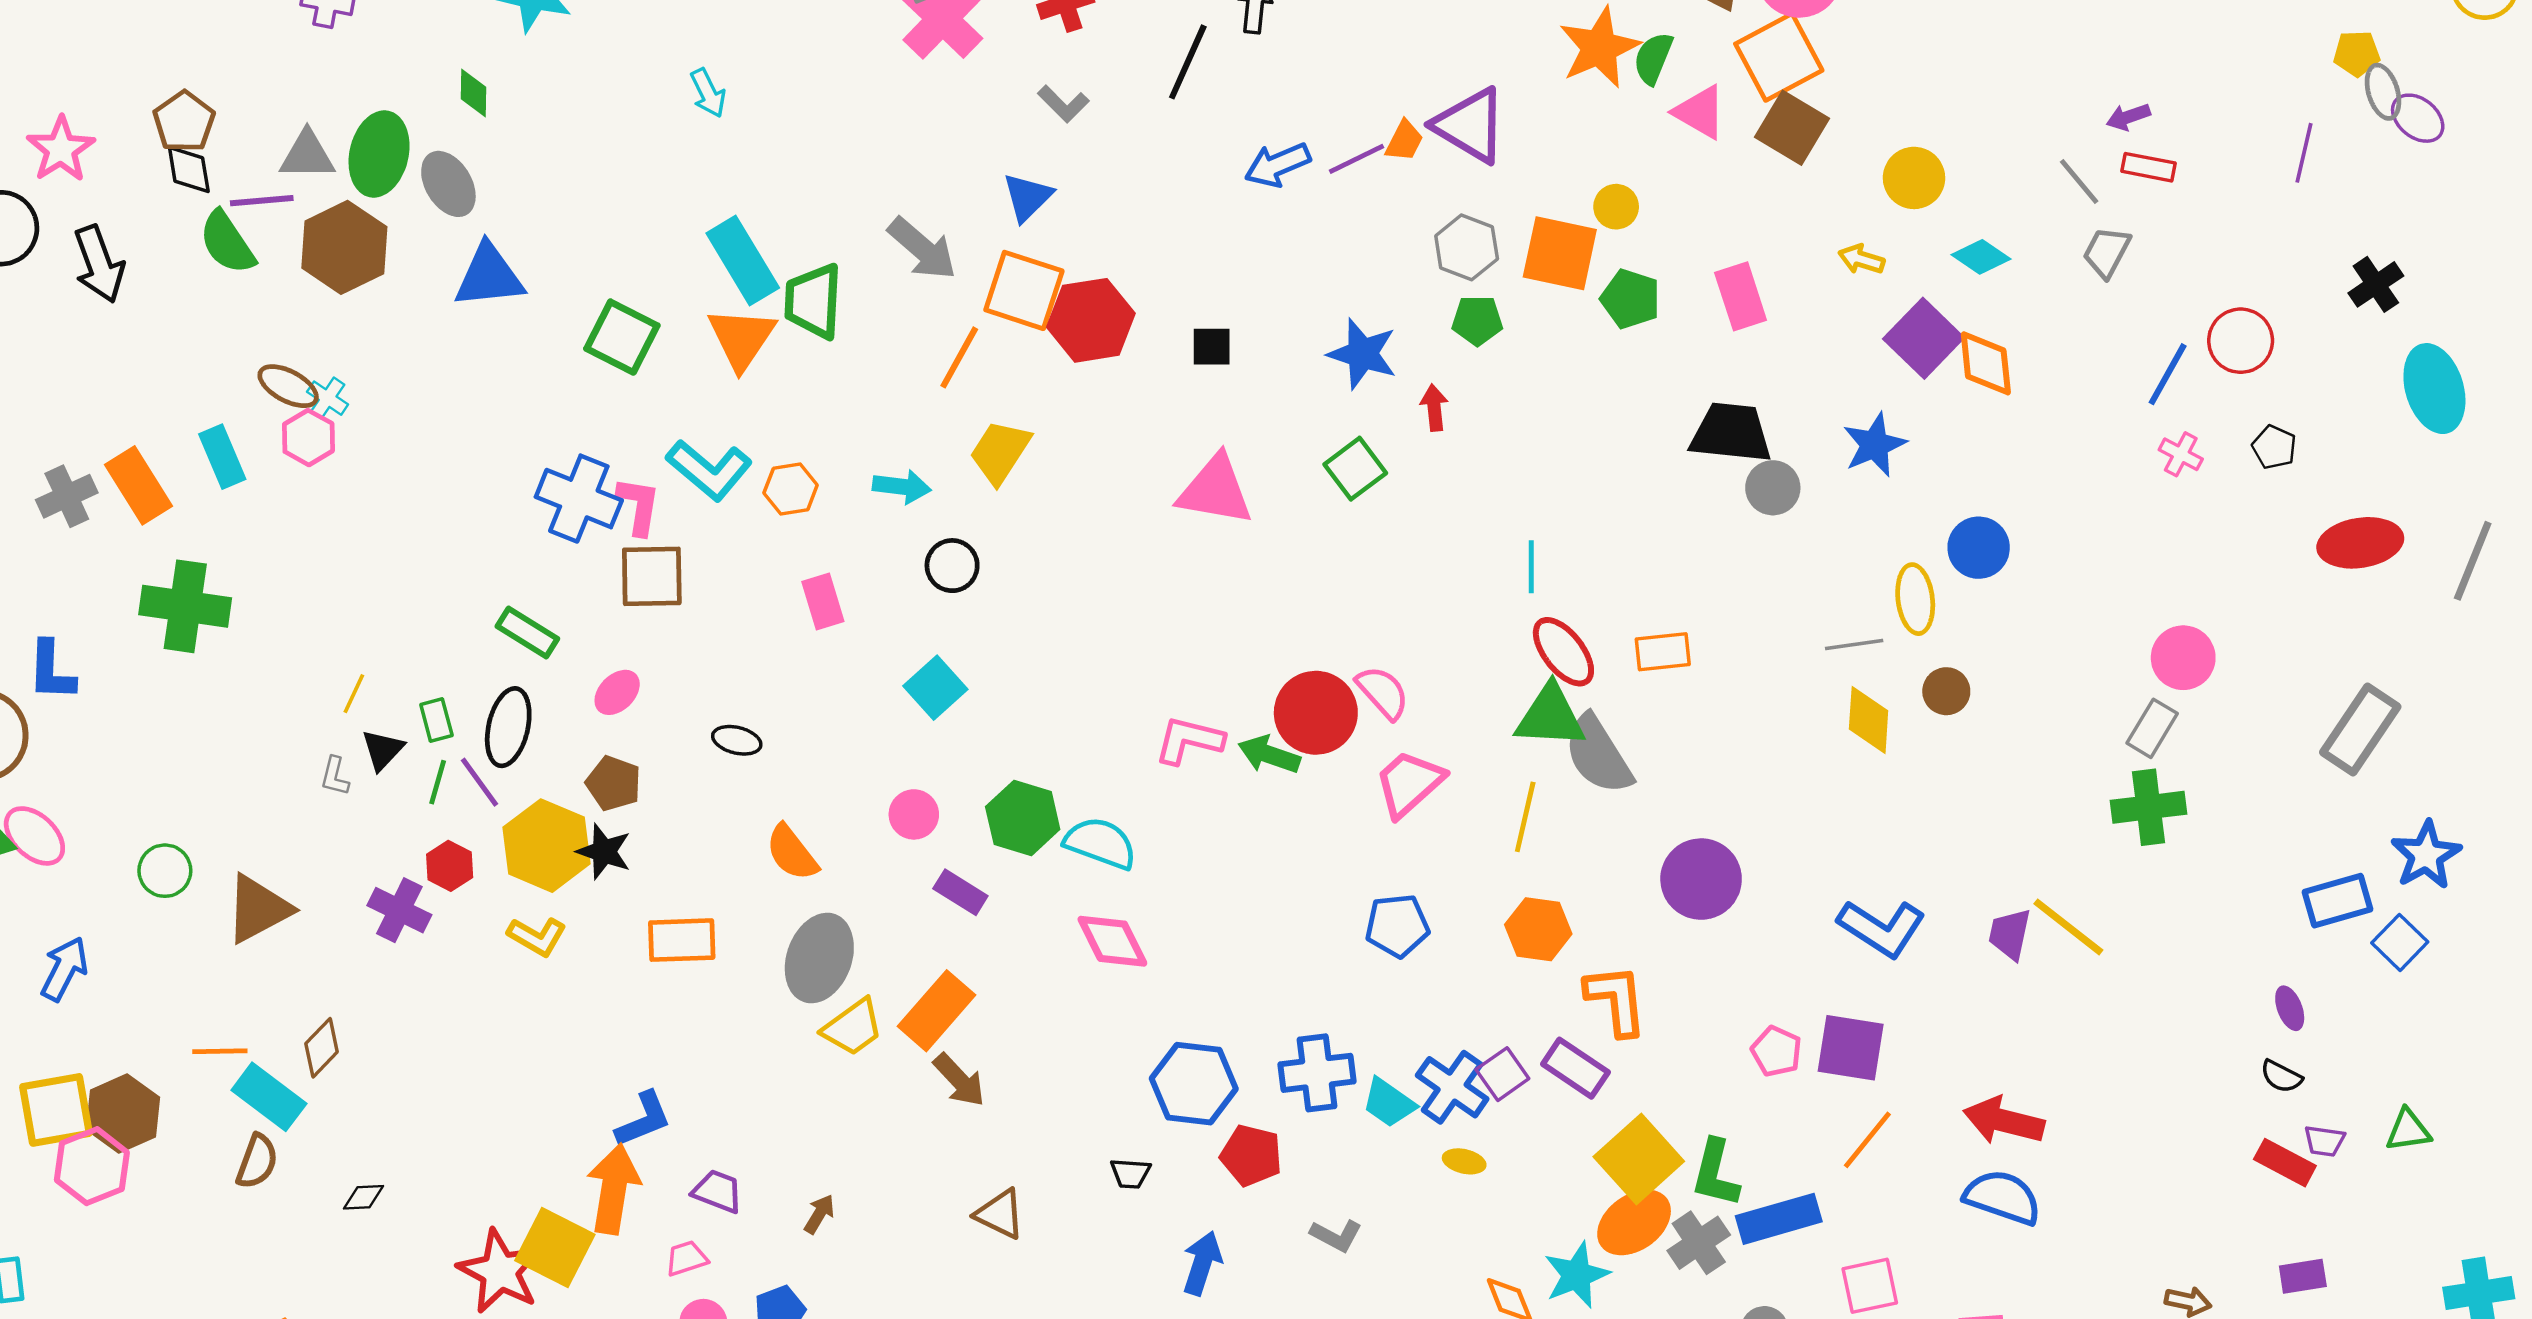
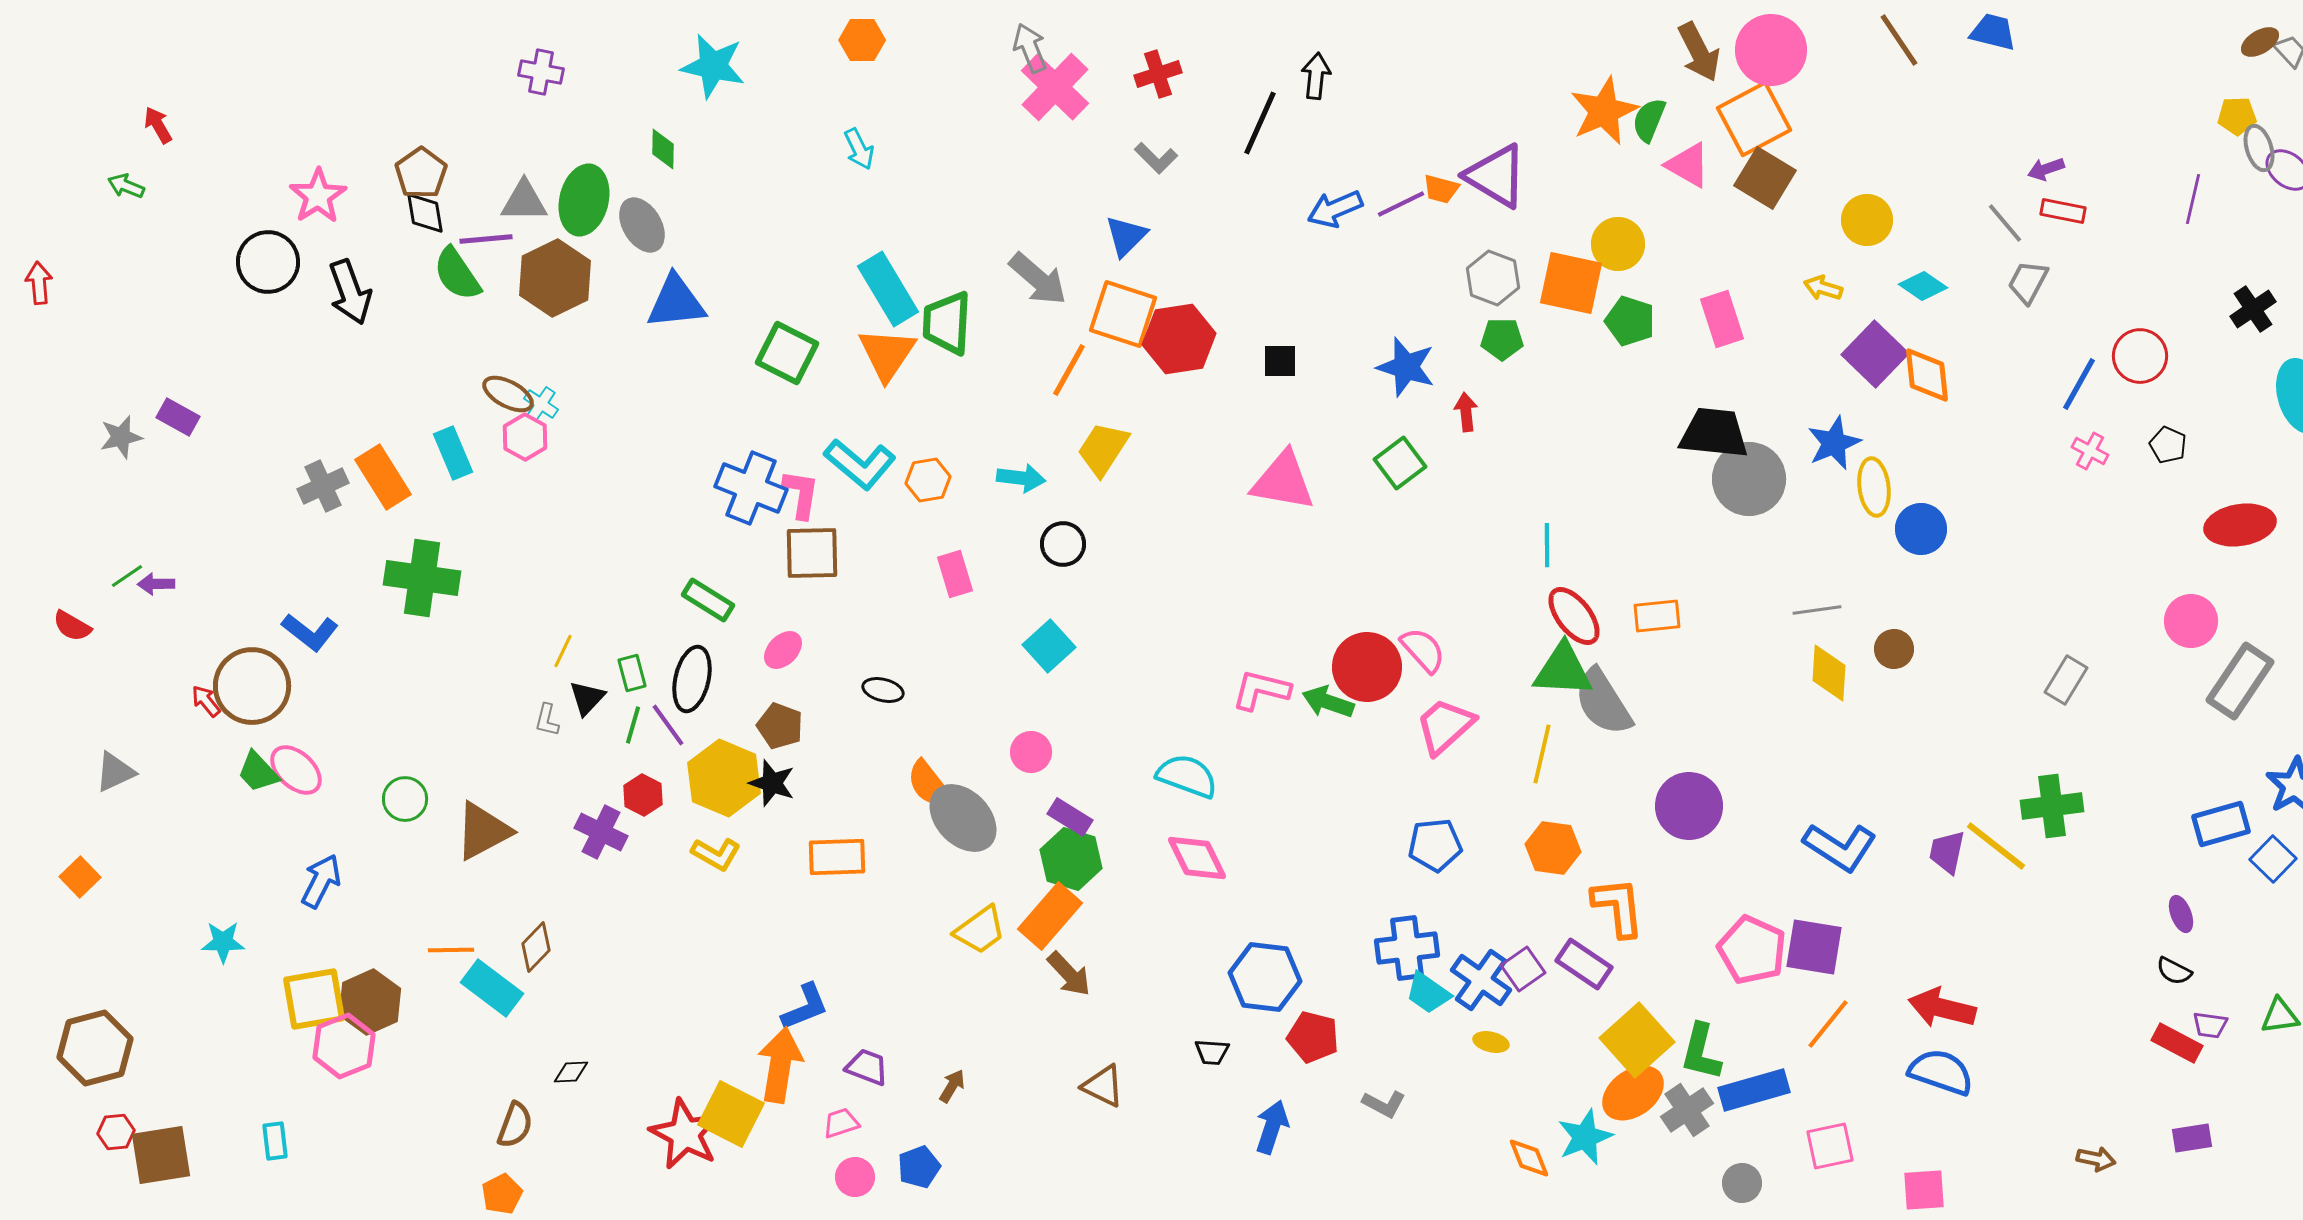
orange trapezoid: (1404, 141) -> (1441, 189), turned 78
yellow circle: (1616, 207) -> (1618, 244), size x1.4
gray circle: (1773, 488) -> (1749, 479), size x1.6
yellow ellipse: (1915, 599) -> (1874, 487), moved
pink circle: (2183, 658) -> (2191, 621), moved
blue L-shape: (51, 671) -> (310, 632), turned -54
green cross: (2149, 807) -> (2052, 806), moved
green hexagon: (1023, 818) -> (1071, 859), moved
gray ellipse: (819, 958) -> (963, 818), moved, turned -64
pink pentagon: (1776, 1051) -> (1752, 950), size x1.6
blue cross: (1317, 1073) -> (1407, 948), moved
brown semicircle: (257, 1161) -> (515, 1125), moved

